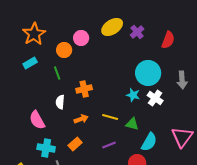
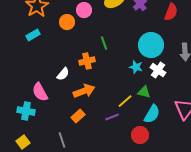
green line: (57, 73) -> (104, 43), moved
white semicircle: (60, 102) -> (63, 74), turned -144
yellow line: (110, 117) -> (125, 101), moved, turned -56
orange arrow: (81, 119) -> (84, 91), size x1.5
green triangle: (132, 124) -> (144, 92), moved
cyan cross: (46, 148) -> (26, 111), moved

